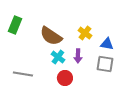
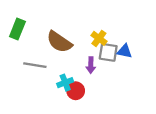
cyan cross: (58, 57) -> (65, 83), moved, turned 32
gray square: (105, 64) -> (108, 52), moved
gray line: (23, 74) -> (35, 65), moved

